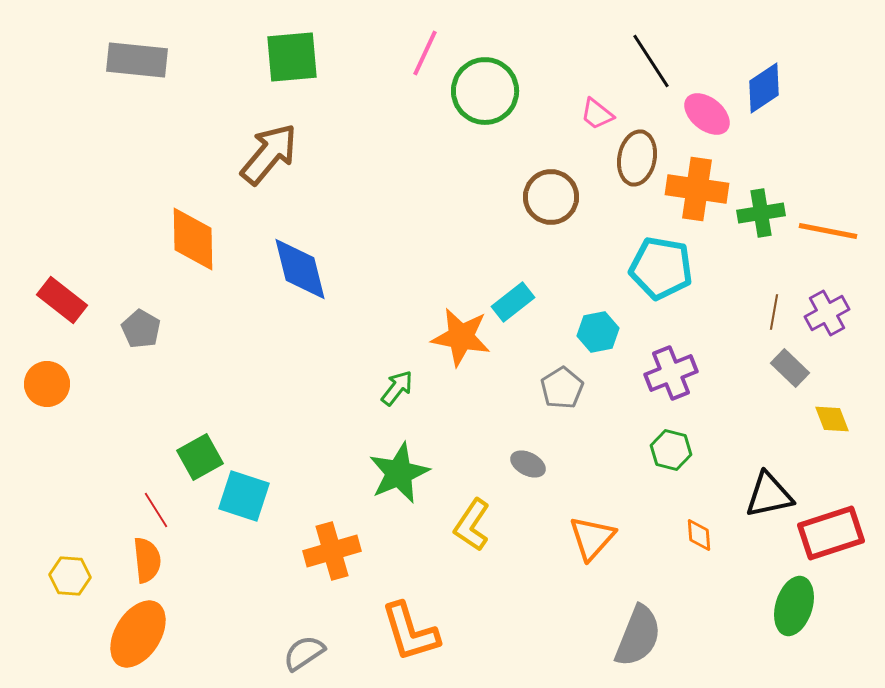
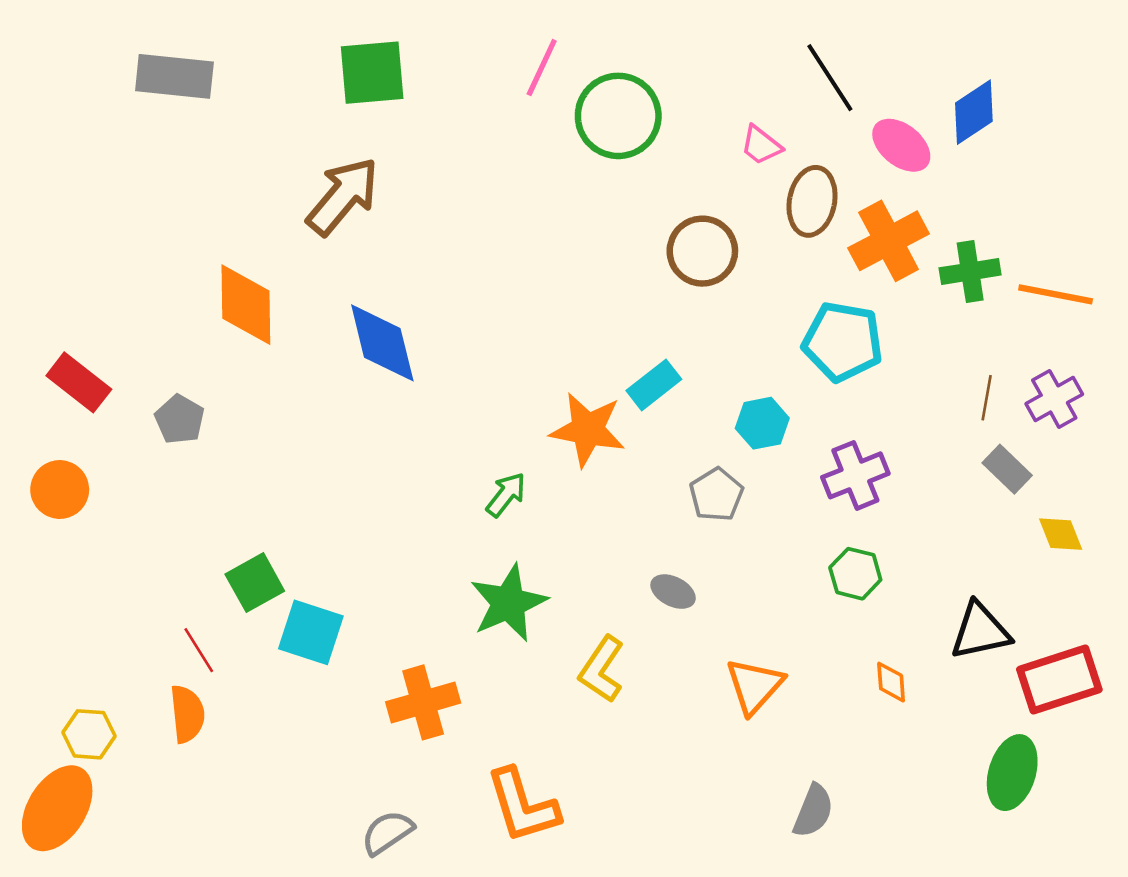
orange cross: (697, 189) -> (889, 241), turned -36
orange ellipse: (138, 634) -> (57, 808), moved
gray semicircle: (638, 636) -> (813, 811), size x0.7

